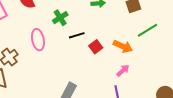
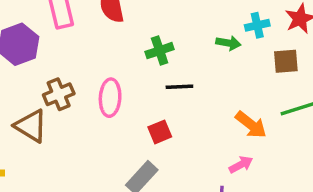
pink ellipse: (38, 40) -> (110, 98), moved
red square: (96, 47) -> (160, 132), moved

